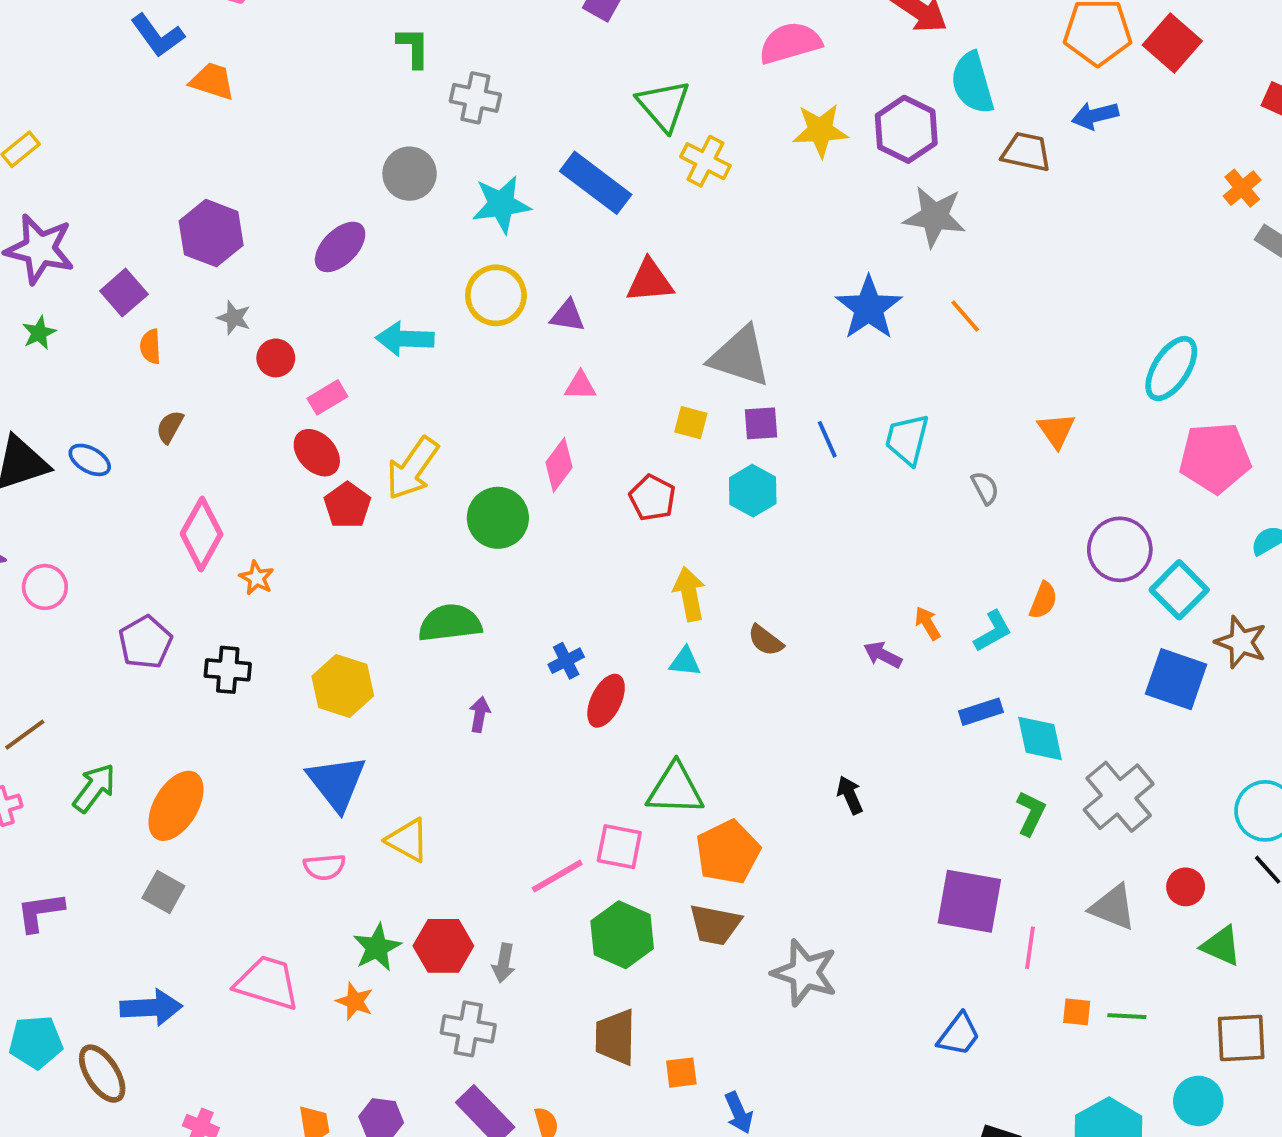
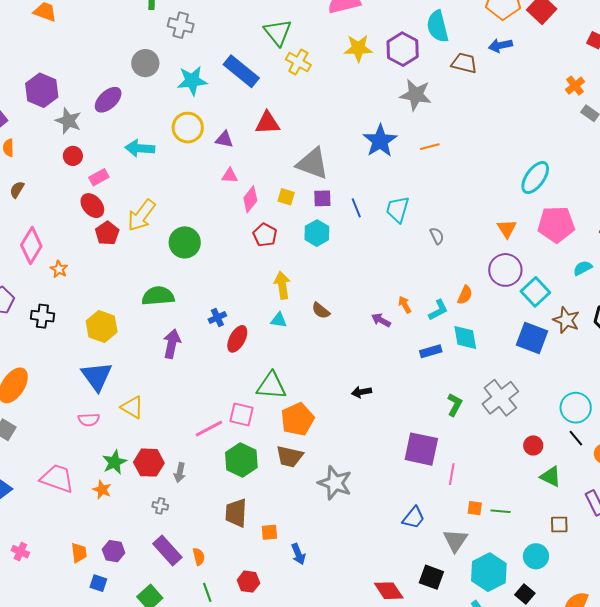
orange line: (965, 316) -> (430, 147), turned -66
gray star: (234, 318) -> (68, 121), moved, size x1.5
orange triangle: (1056, 430) -> (507, 229), moved
pink diamond: (559, 465) -> (250, 199), moved
purple arrow: (480, 714) -> (172, 344), size x1.6
cyan diamond: (1040, 738) -> (465, 338), moved
black arrow: (850, 795) -> (362, 392), turned -78
gray triangle: (1113, 907) -> (455, 540), moved, turned 40
gray cross: (468, 1029) -> (160, 506), size x0.6
brown square: (1241, 1038) -> (559, 525), size x0.7

